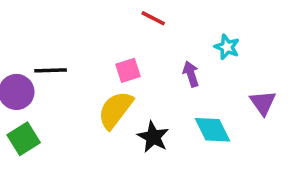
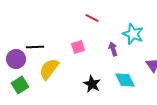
cyan star: (227, 47) -> (133, 34), size x1.5
yellow semicircle: (115, 110) -> (49, 69), moved

